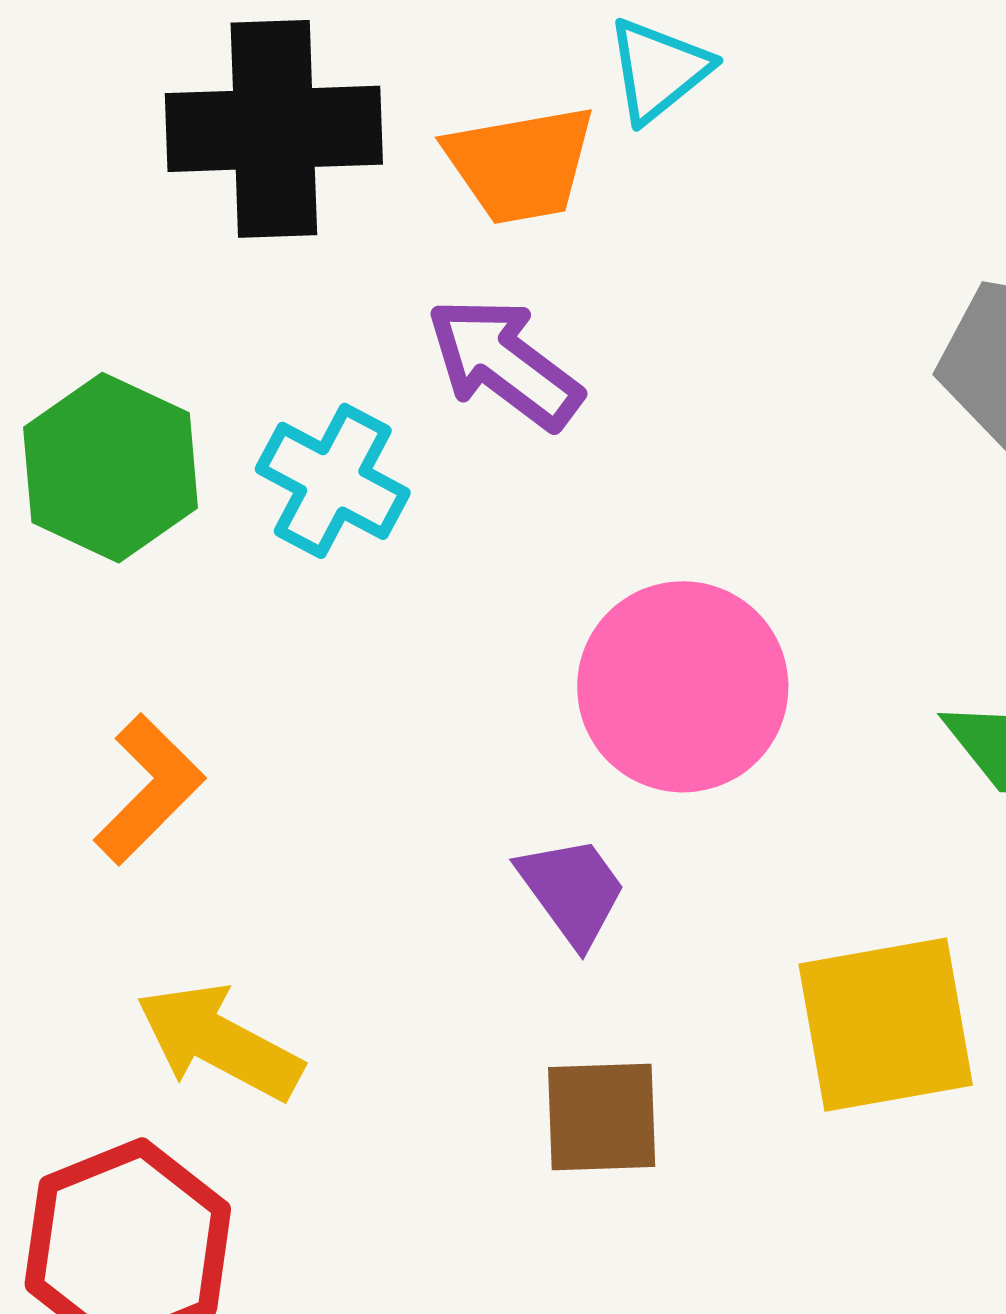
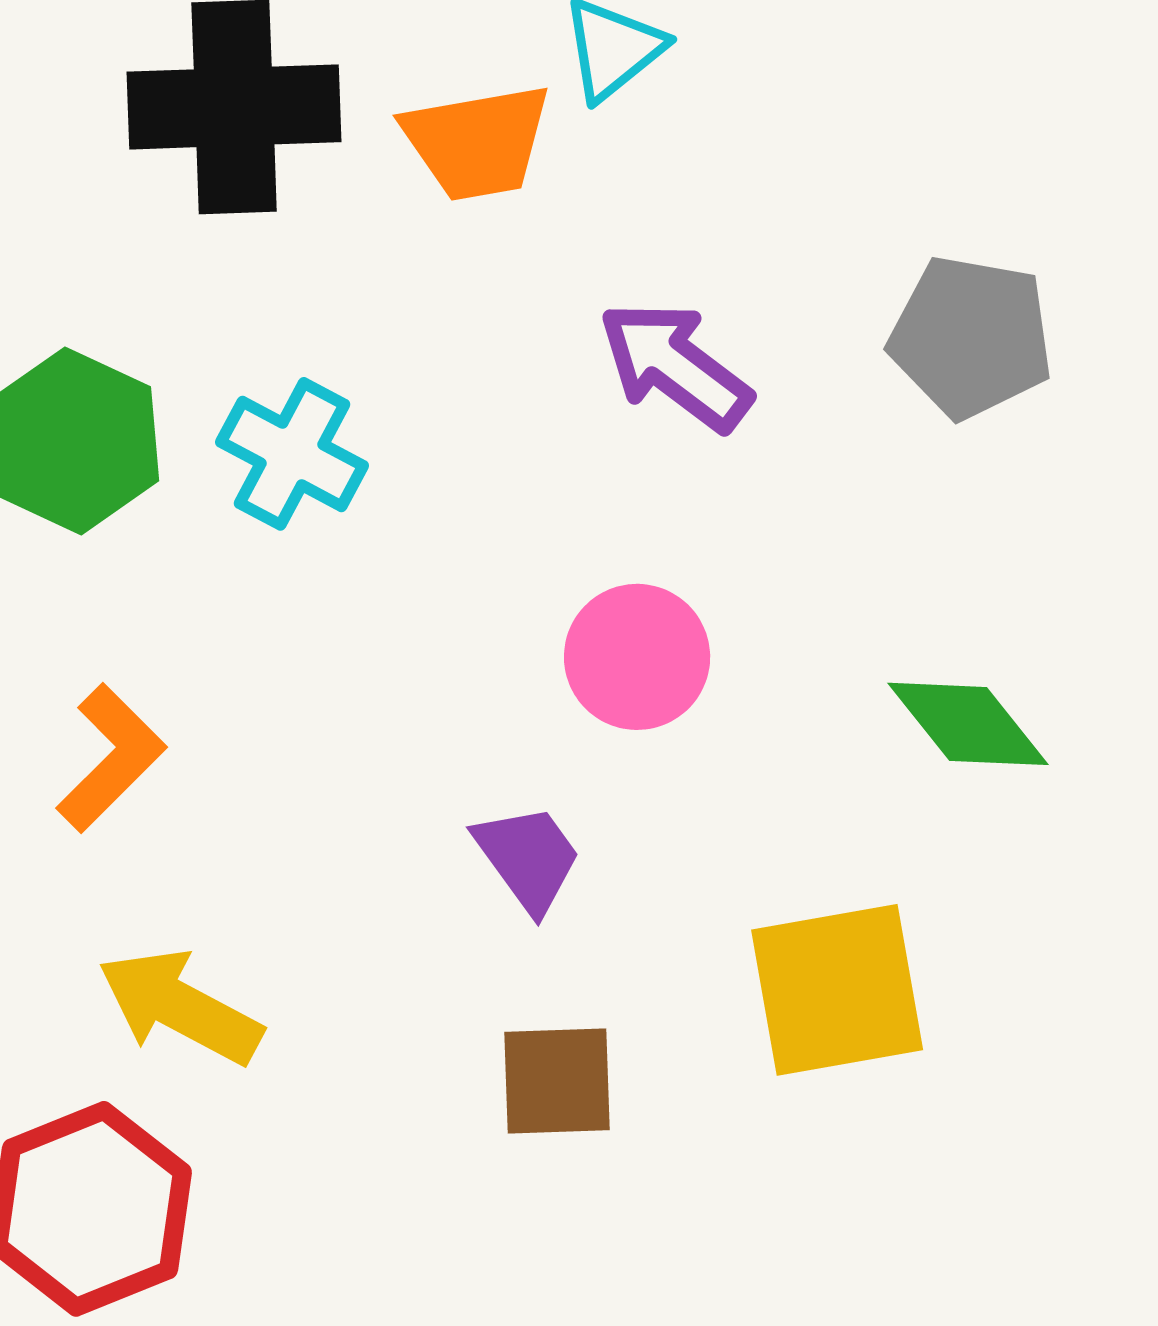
purple arrow: (504, 363) -> (675, 366), moved
pink circle: (683, 687) -> (637, 657), size x0.7

